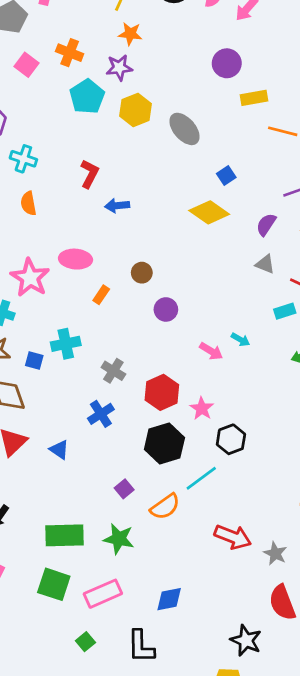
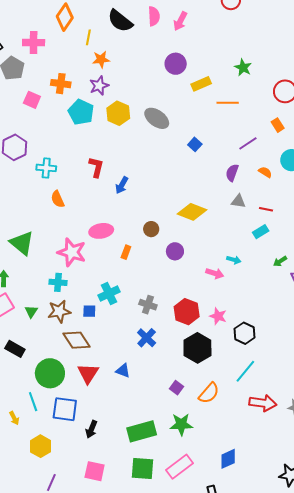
blue arrow: (117, 206) -> (122, 185), turned -42
yellow diamond: (209, 212) -> (192, 212), moved
cyan line: (201, 478) -> (245, 371), moved

